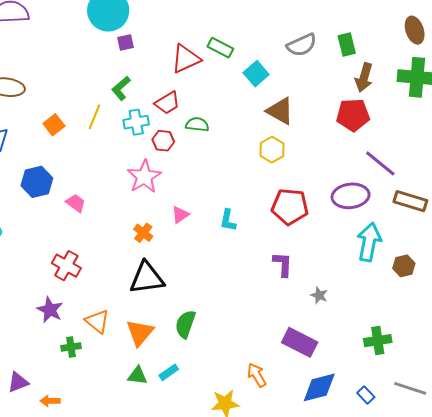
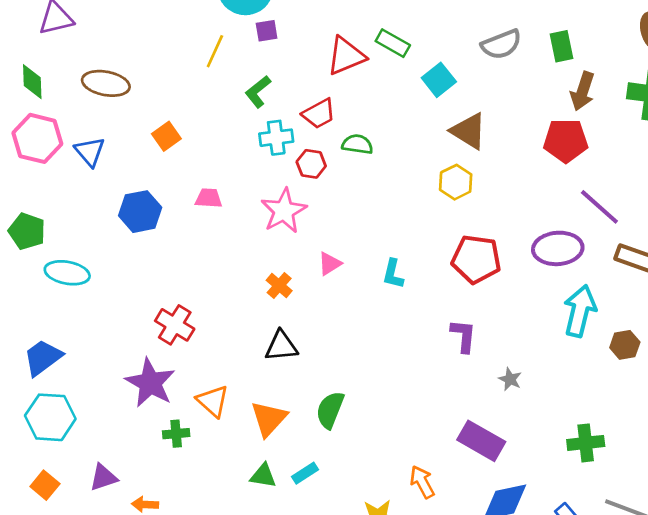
yellow line: (94, 117) -> (215, 51), moved
pink trapezoid: (76, 203) -> (209, 198), moved, turned -35
black triangle: (147, 278) -> (281, 346), size x0.7
purple star: (50, 310) -> (150, 383), size x1.4

